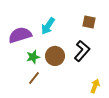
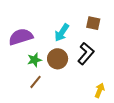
cyan arrow: (48, 26) -> (62, 33), moved

